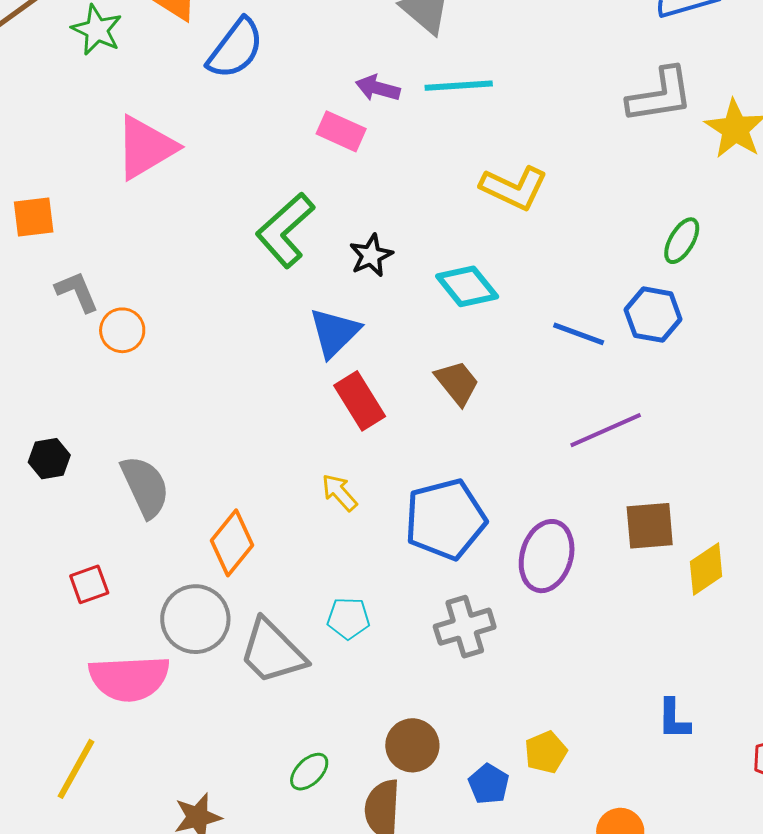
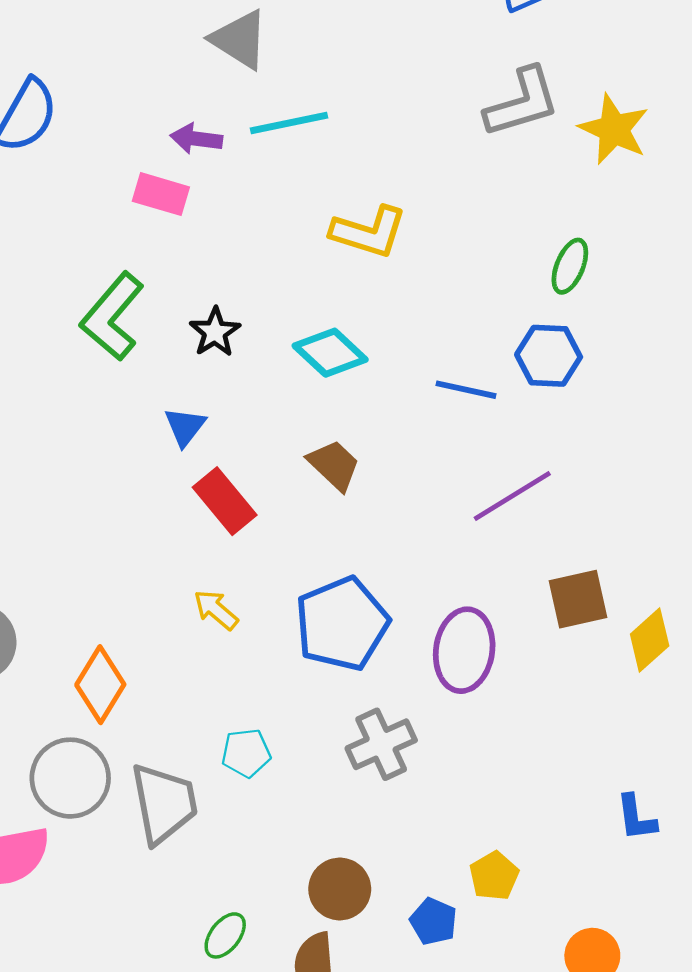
blue triangle: (334, 333) -> (185, 427), size x0.7
gray trapezoid: (272, 652) -> (164, 803), turned -138

